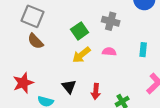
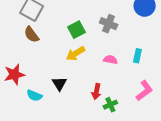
pink semicircle: (109, 52) -> (110, 60), moved
red arrow: (96, 91) -> (96, 92), moved

